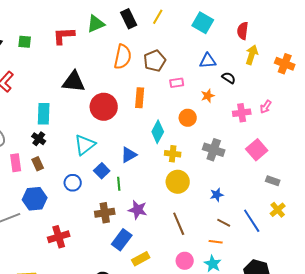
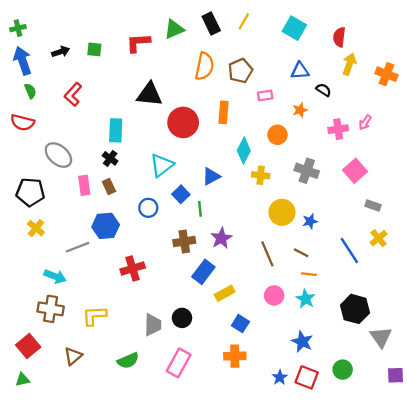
yellow circle: (178, 182) -> (282, 212), moved
purple star: (138, 210) -> (221, 238), turned 30
brown line: (224, 223) -> (301, 253), moved

